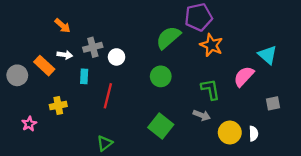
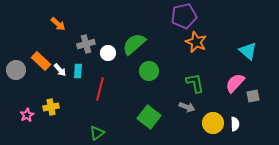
green semicircle: (168, 38) -> (134, 44), moved
white arrow: (65, 55) -> (60, 70), moved, turned 40
pink semicircle: (244, 76) -> (235, 83), moved
yellow cross: (58, 106) -> (51, 107), moved

